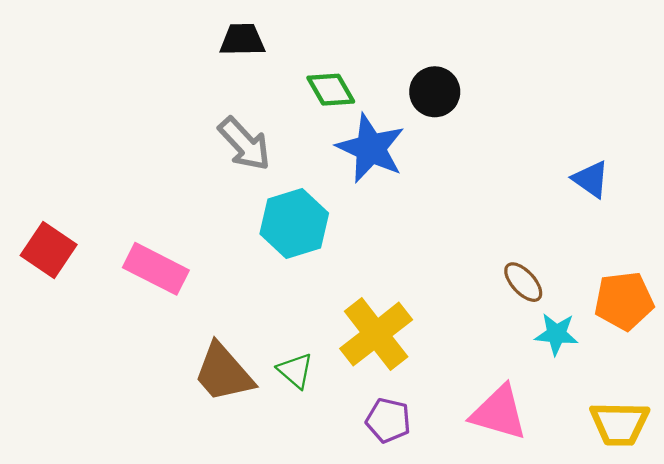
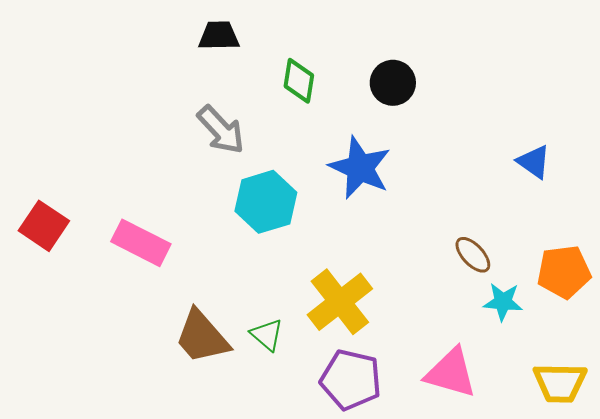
green diamond: (331, 90) -> (299, 81), turned 39
blue star: (371, 148) -> (360, 168), moved
purple pentagon: (388, 420) -> (351, 380), size x1.5

